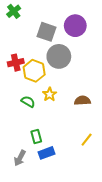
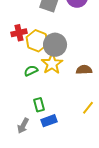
gray circle: (59, 56) -> (55, 45), moved
yellow star: (50, 94) -> (52, 64), size x1.5
green semicircle: (28, 102) -> (31, 71), turned -56

